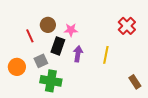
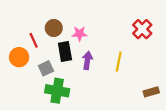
black rectangle: (58, 46) -> (65, 52), turned -30
orange circle: (17, 67) -> (19, 57), moved
brown rectangle: (135, 82) -> (151, 92), turned -72

